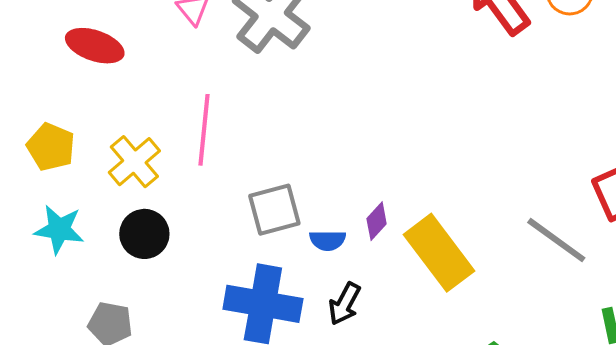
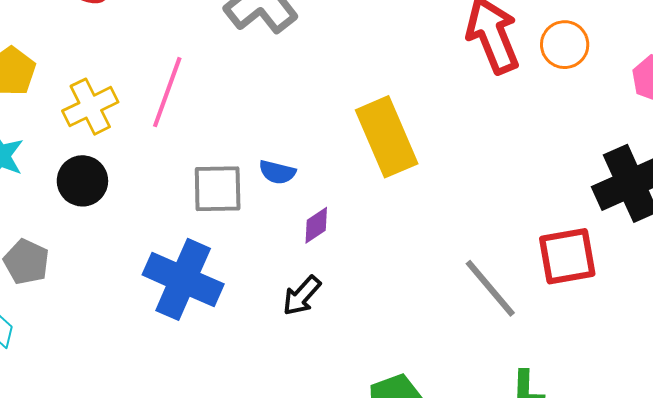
blue semicircle: (328, 240) -> (277, 172), moved
yellow rectangle: (439, 253) -> (387, 137), moved
black arrow: (345, 304) -> (302, 296), moved

